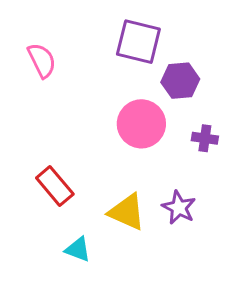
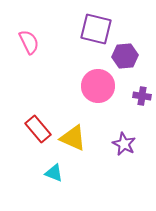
yellow triangle: (127, 212) -> (73, 138), moved

